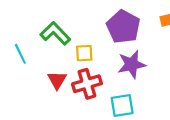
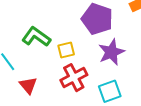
red triangle: (57, 80) -> (28, 85), moved

